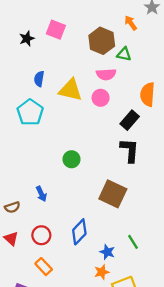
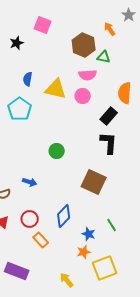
pink square: (56, 30) -> (43, 25), moved
blue arrow: (41, 194) -> (30, 182), turned -48
orange rectangle: (44, 267) -> (41, 240), moved

